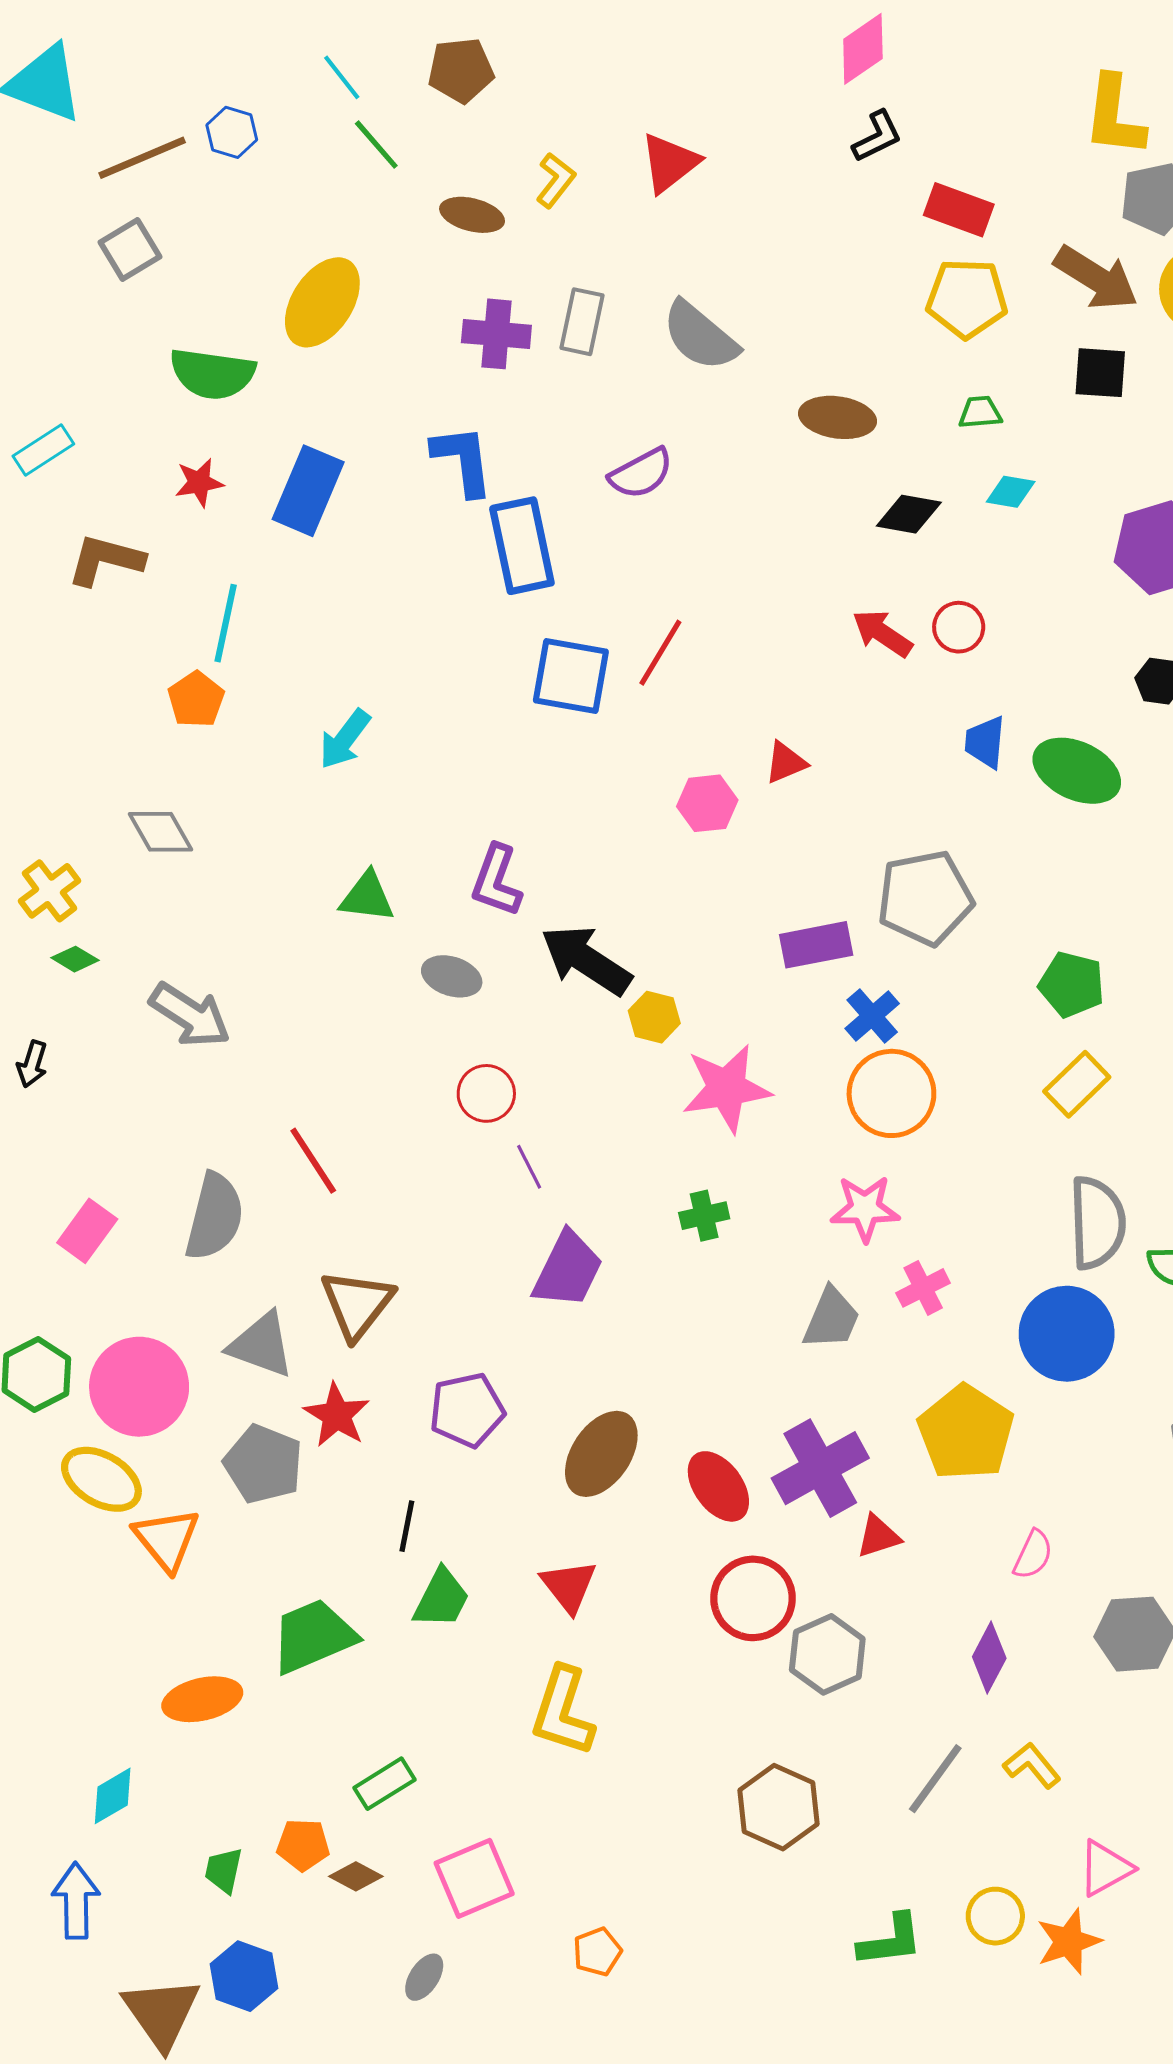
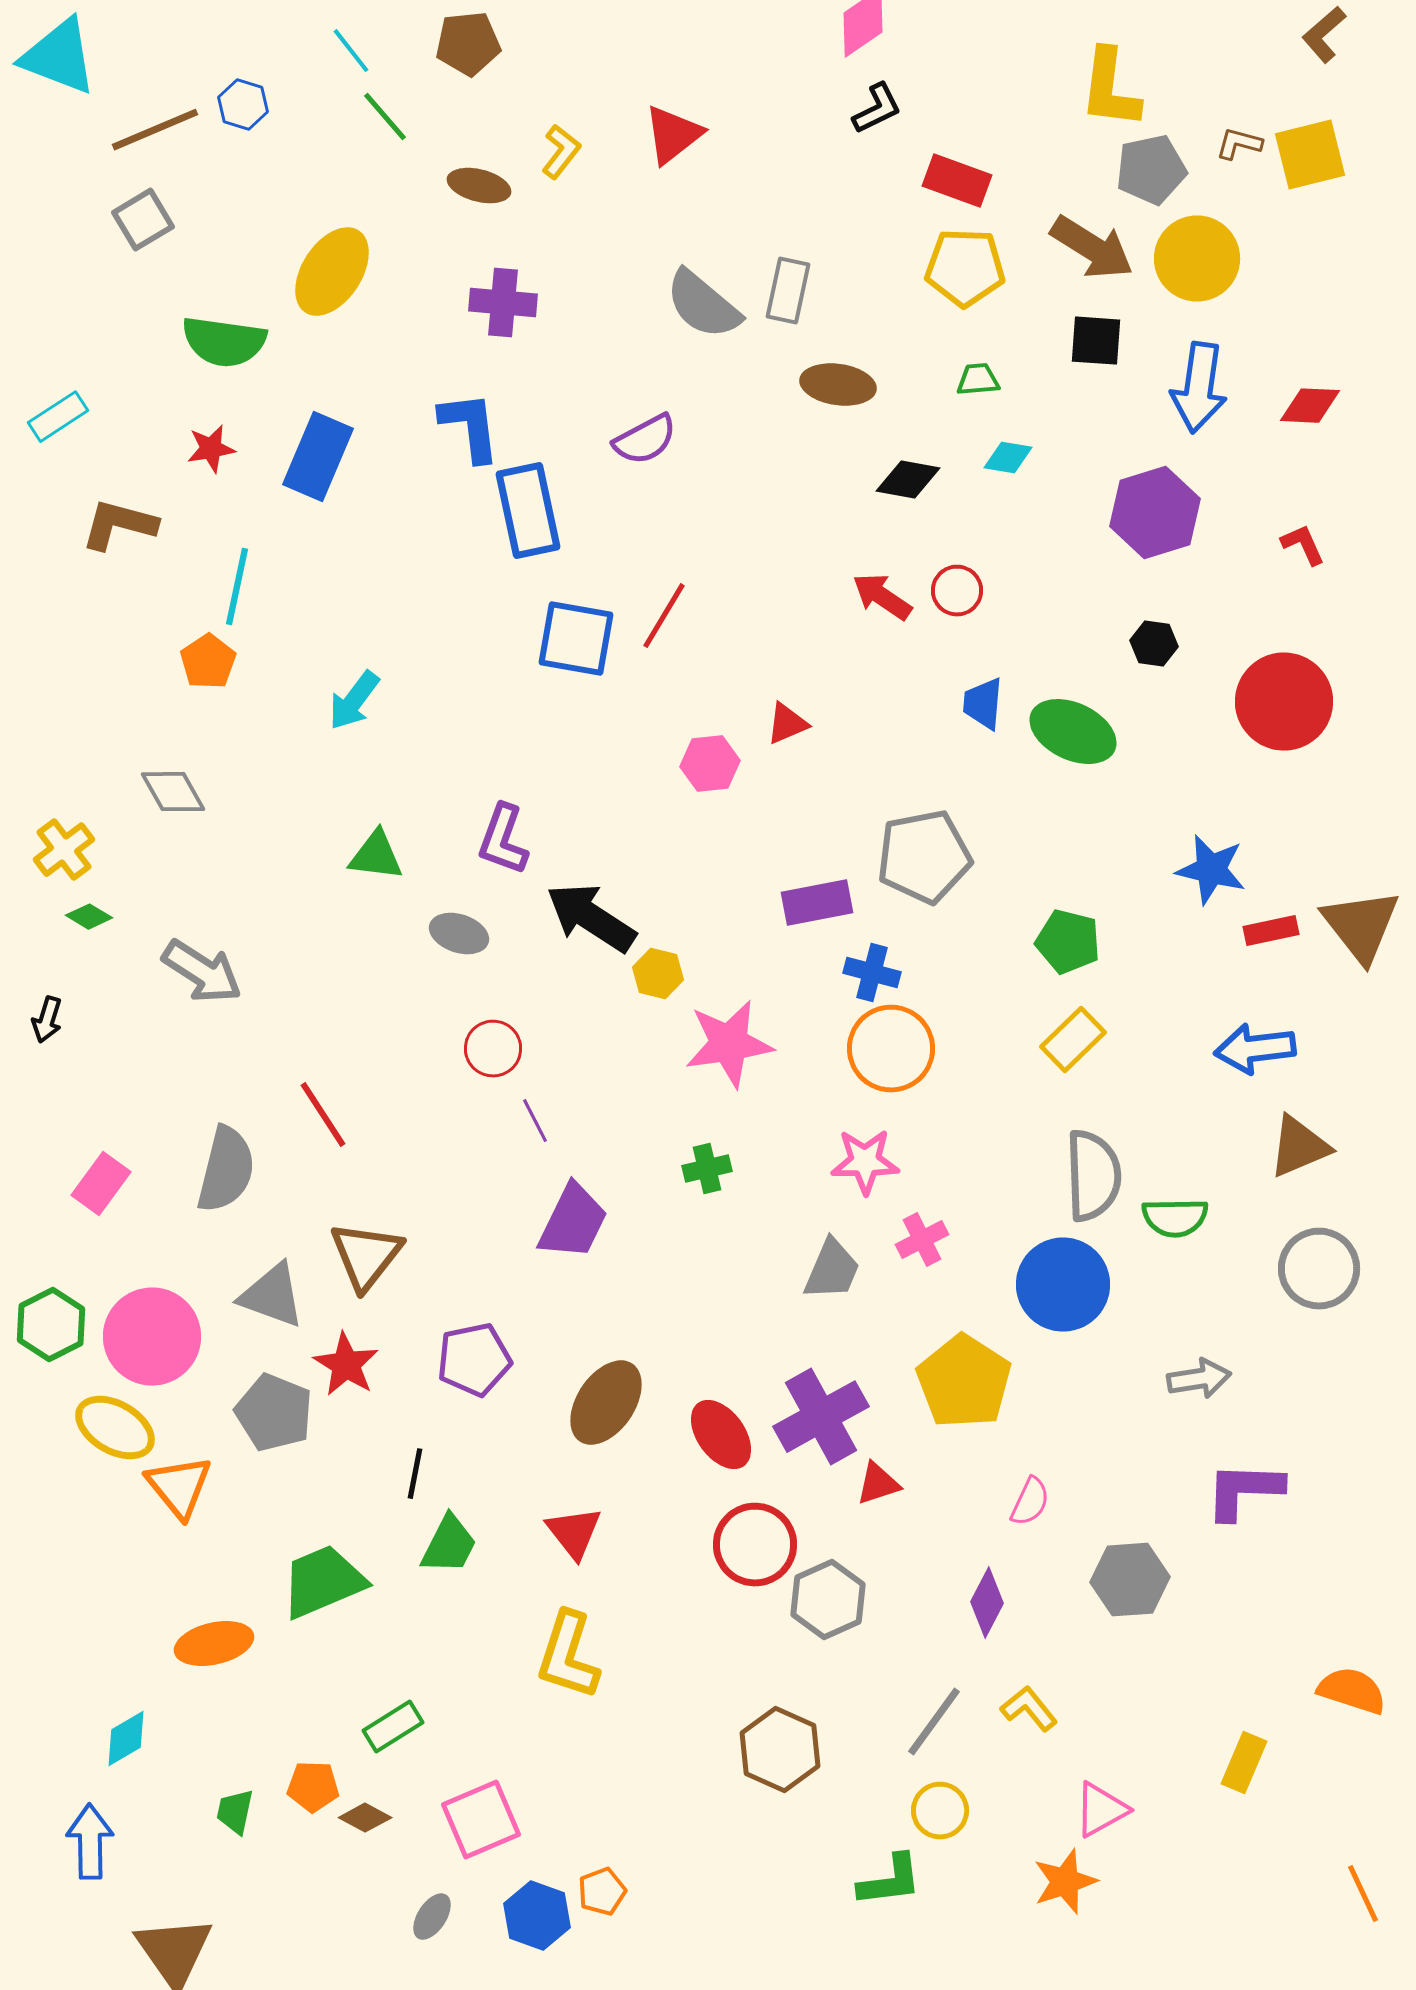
gray rectangle: (582, 322) -> (788, 291), moved
blue cross: (872, 1016) -> (872, 973), turned -34
yellow circle: (995, 1916) -> (940, 1811), moved
blue hexagon: (244, 1976) -> (537, 1916), moved

